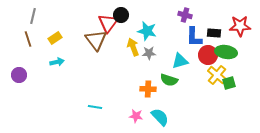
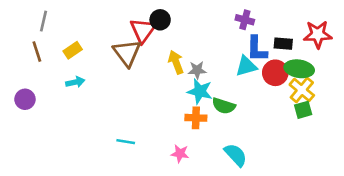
cyan star: (147, 31) -> (200, 91), moved
cyan triangle: (180, 61) -> (246, 66), moved
yellow cross: (217, 75) -> (302, 90), moved
cyan semicircle: (160, 117) -> (236, 155), moved

